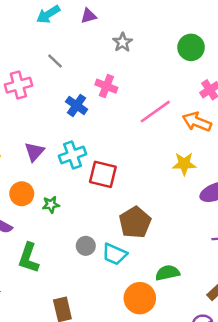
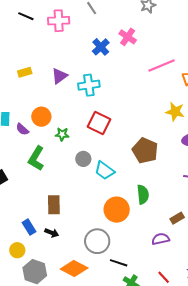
red square: (103, 174) -> (99, 123), moved
orange circle: (22, 194) -> (41, 117), moved
green star: (51, 205) -> (62, 134), moved
brown pentagon: (135, 222) -> (145, 151), moved, turned -30
green semicircle: (167, 273) -> (143, 194), turned 84

